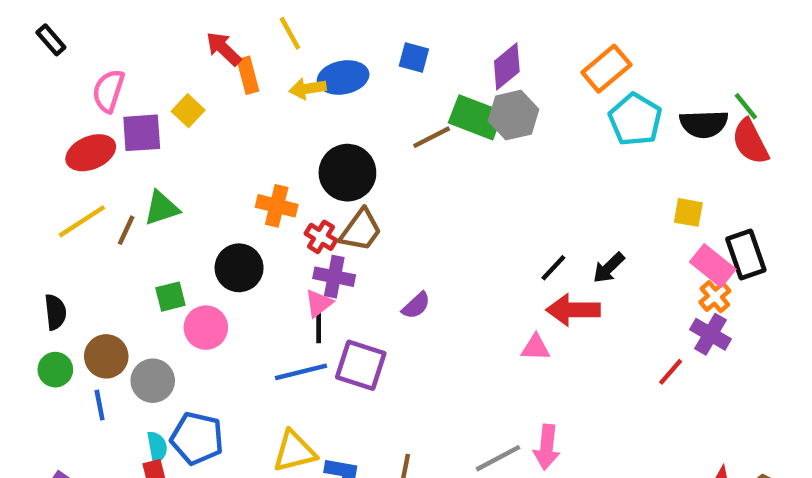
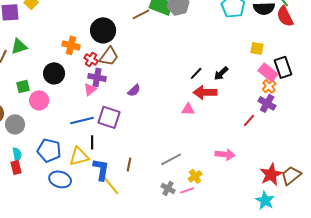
black line: (319, 328) -> (92, 142), moved
blue pentagon: (197, 438) -> (49, 150), moved
pink arrow: (547, 447) -> (225, 154), moved, turned -90

